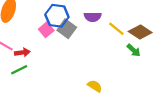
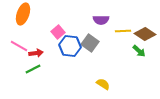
blue hexagon: (57, 16) -> (70, 46), moved
gray square: (67, 29) -> (90, 43), moved
yellow line: (116, 29) -> (123, 31), turned -42

